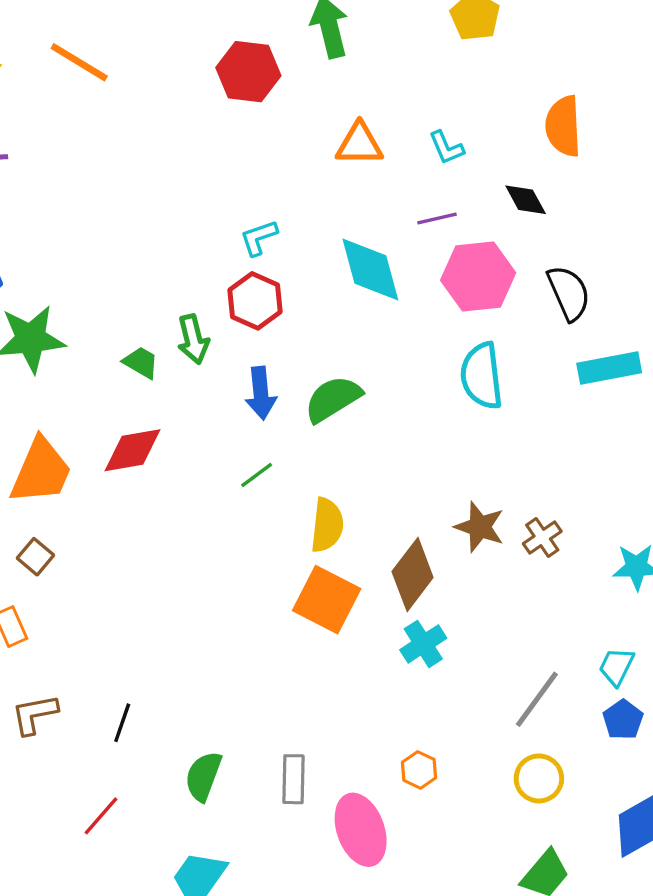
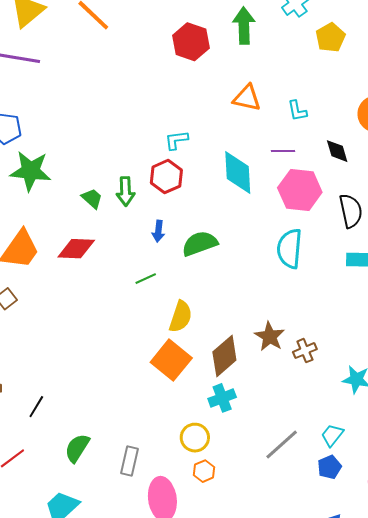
blue arrow: (261, 393) -> (158, 231), size x0.7
yellow circle: (539, 778) -> (195, 438), moved

